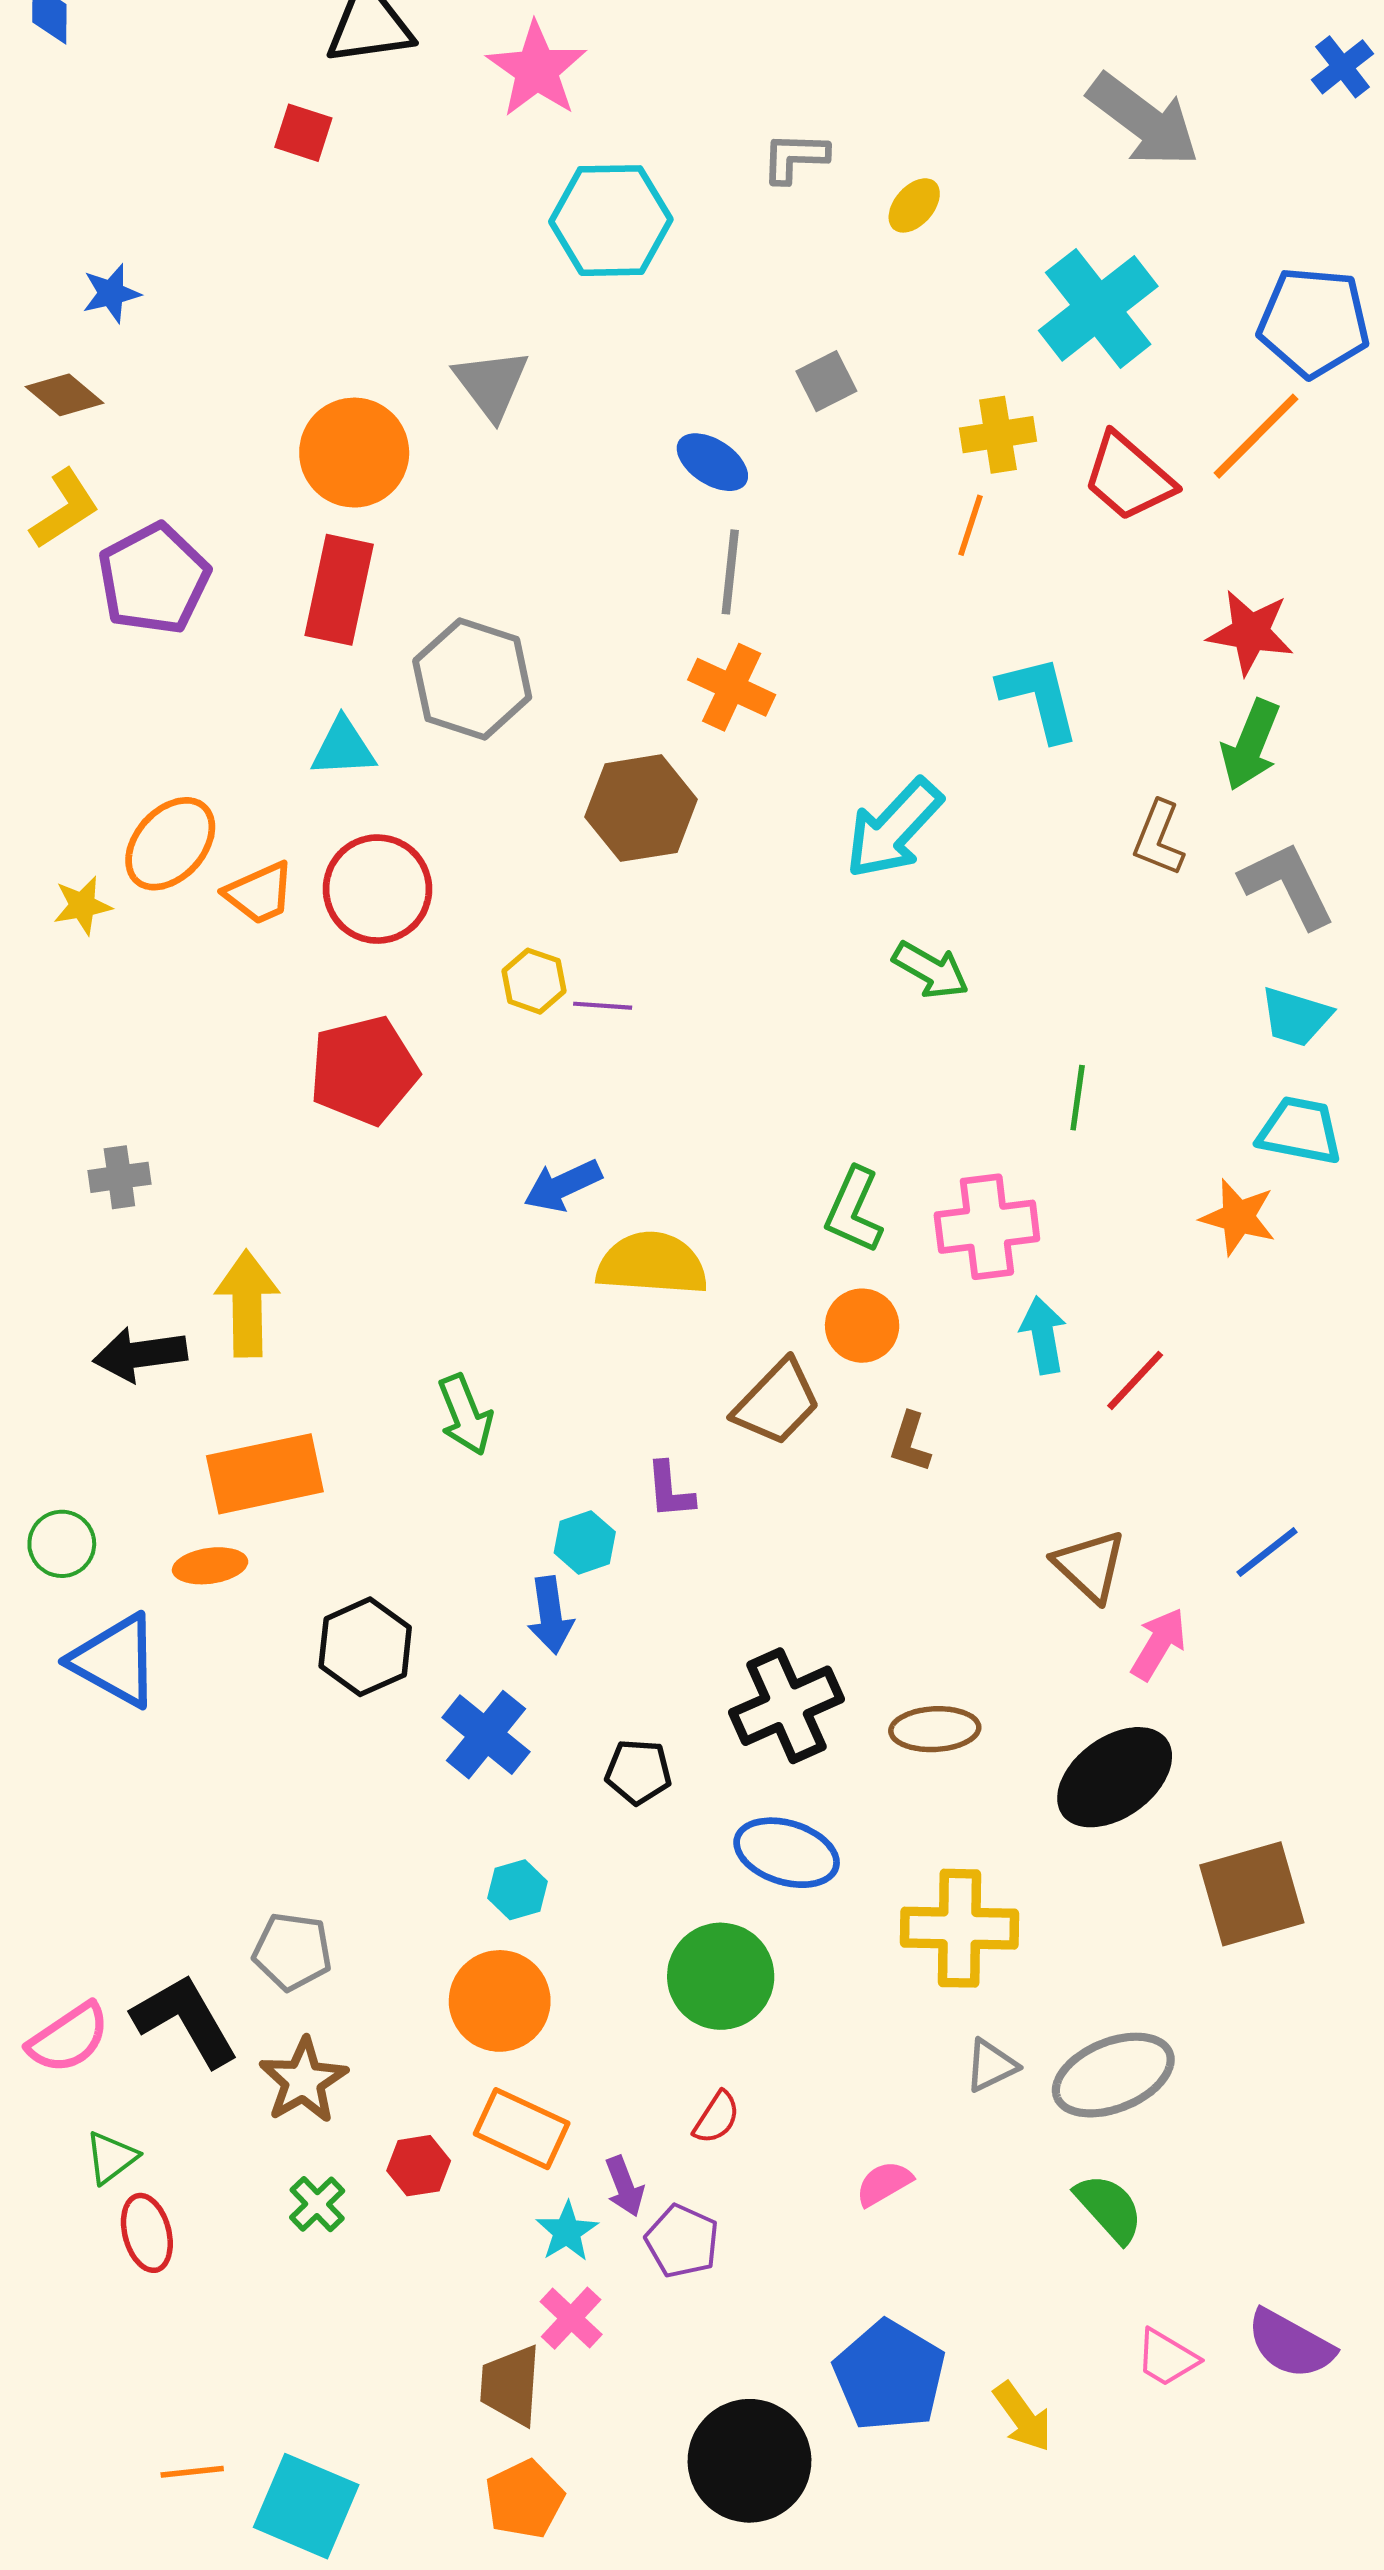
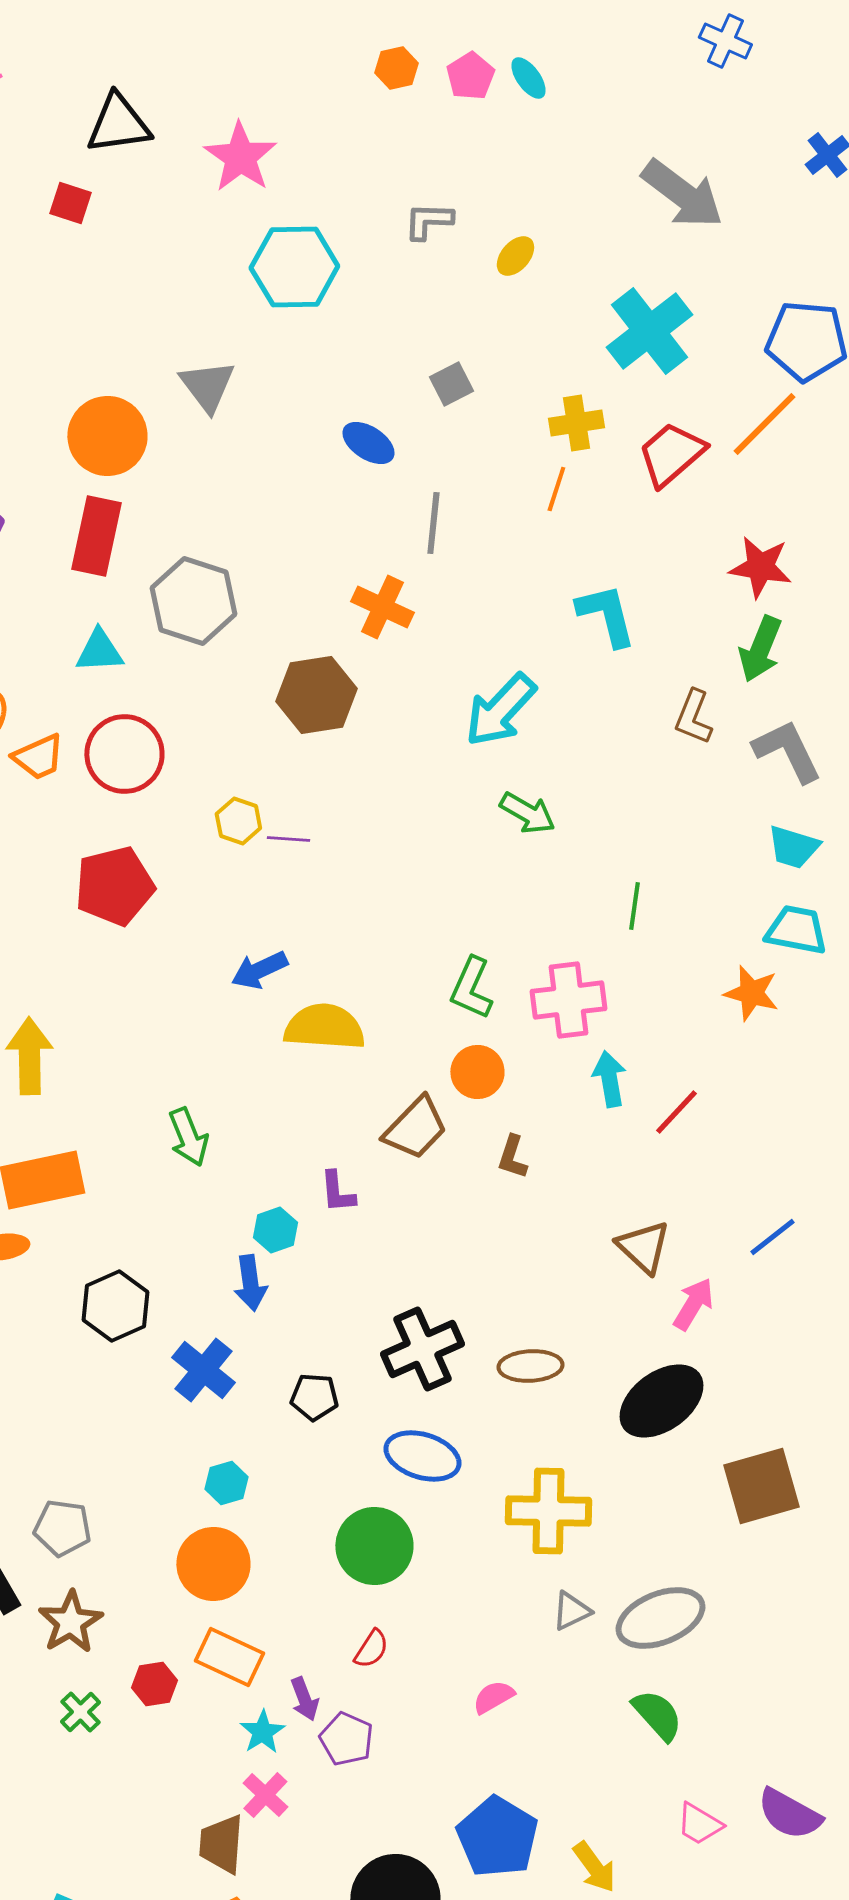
red trapezoid: (1128, 477) -> (671, 454), turned 98
gray line: (730, 572) -> (433, 523), moved

